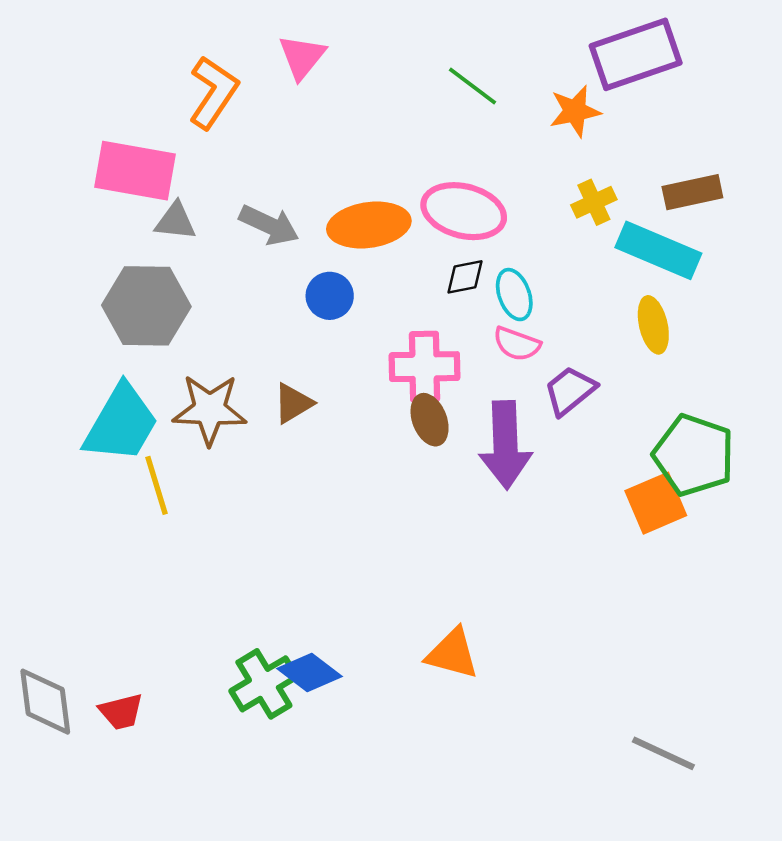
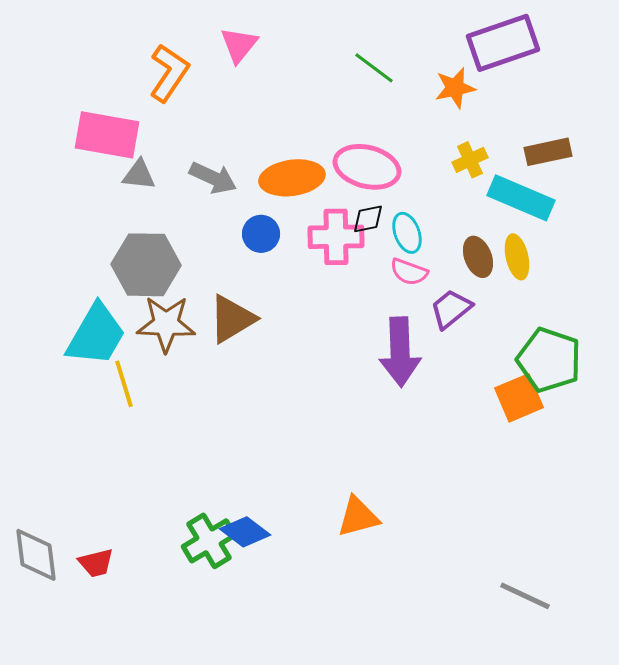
gray hexagon: (146, 306) -> (146, 265), moved
pink cross: (424, 367) -> (336, 237), moved
brown triangle: (293, 403) -> (232, 319), size x1.5
brown ellipse: (430, 420) -> (478, 257), moved
orange triangle: (452, 654) -> (358, 517), turned -30

